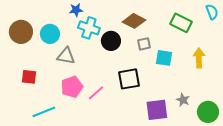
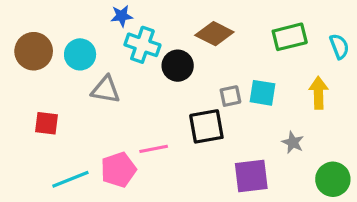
cyan semicircle: (212, 12) -> (339, 46), moved
green rectangle: (181, 23) -> (290, 37), turned -40
gray square: (144, 44) -> (230, 96), moved
pink pentagon: (72, 87) -> (118, 170), moved
pink line: (96, 93) -> (154, 149), turned 30
gray star: (183, 100) -> (293, 142), moved

